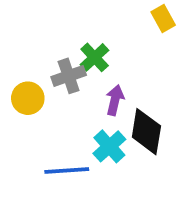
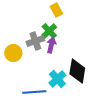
yellow rectangle: (163, 18) -> (56, 10), moved
purple arrow: (115, 100) -> (51, 45), moved

